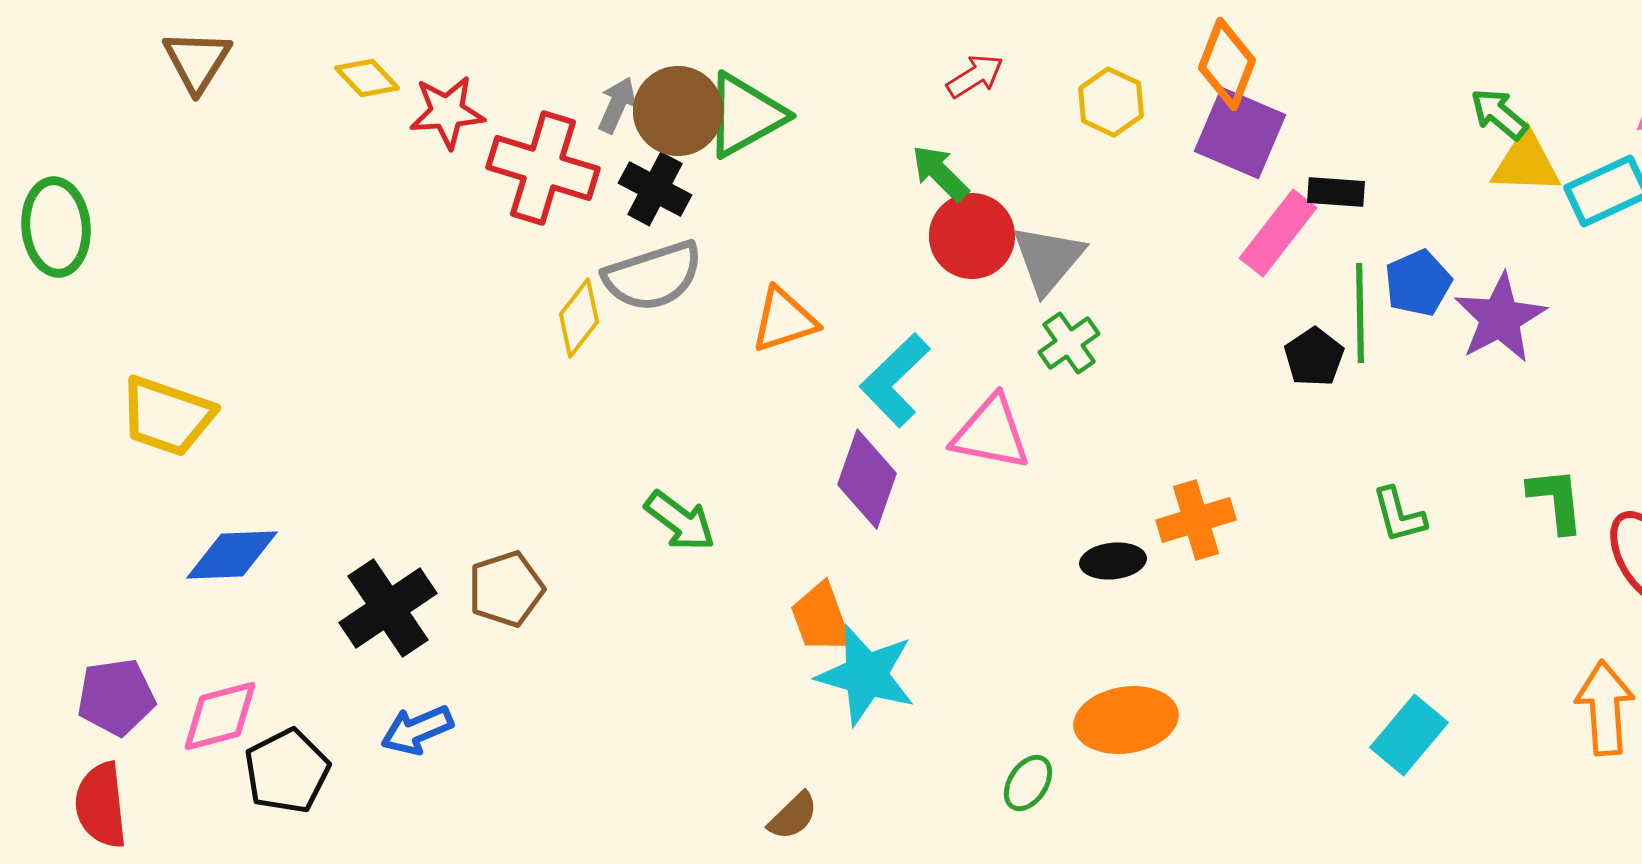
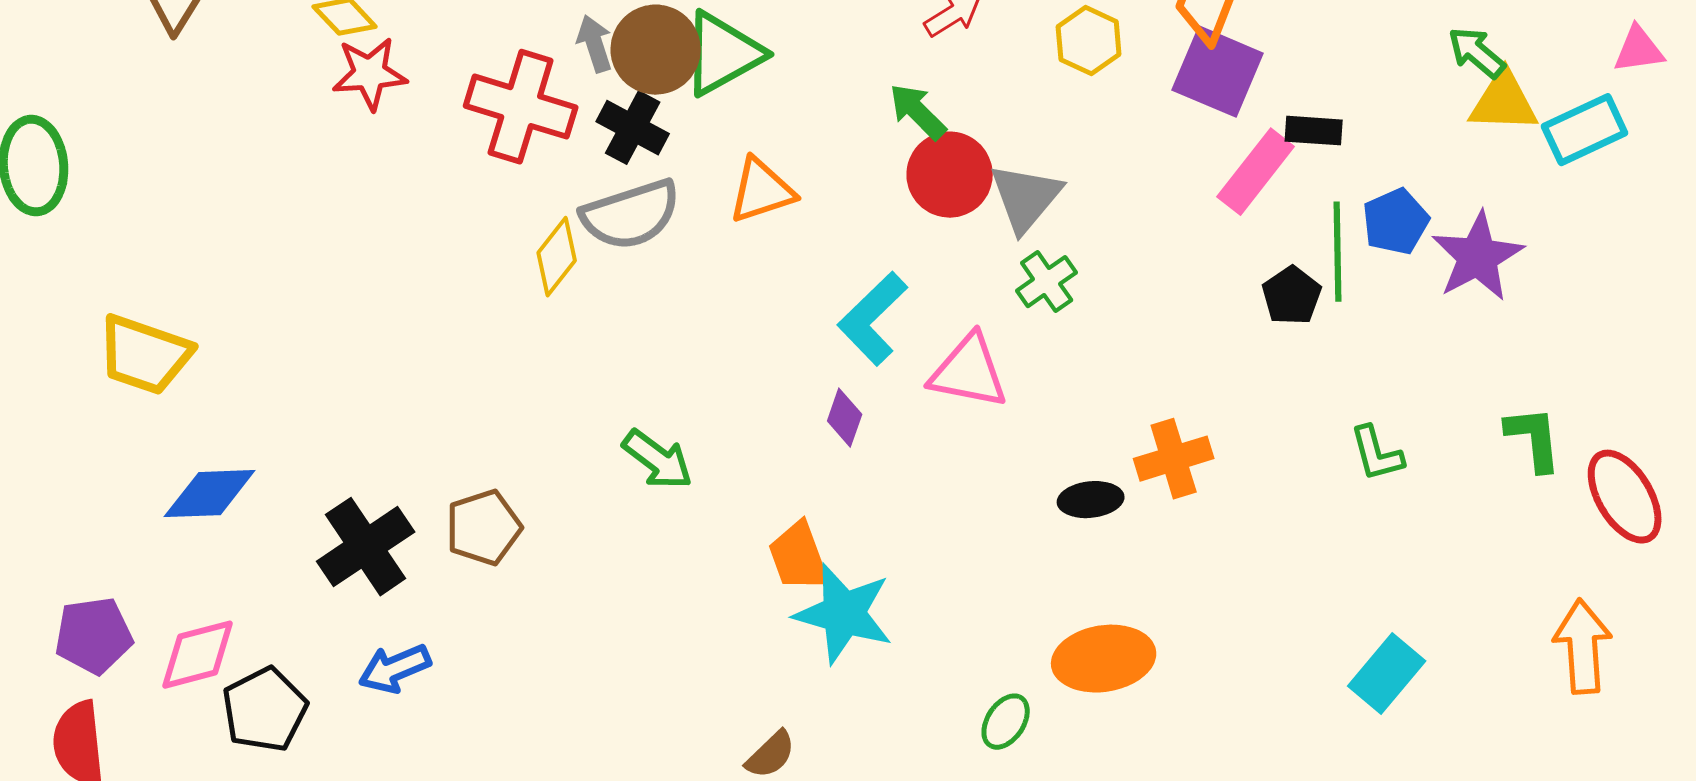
gray arrow: (617, 105) -> (595, 44), turned -42
red star: (447, 112) -> (370, 74), moved
orange triangle: (784, 320) -> (762, 191), moved
purple diamond: (867, 479) -> (845, 418), size x0.6

